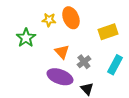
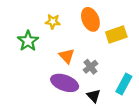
orange ellipse: (71, 18) -> (90, 19), moved
cyan rectangle: (115, 65) -> (124, 84), moved

